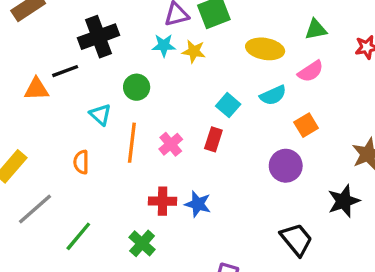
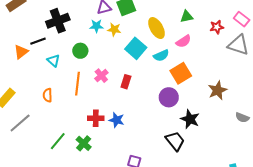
yellow ellipse: (265, 49) -> (156, 28), turned 50
orange triangle: (37, 89) -> (21, 52), turned -35
cyan square: (228, 105) -> (136, 48), moved, size x1.5
cyan triangle: (100, 115) -> (53, 61), moved
orange square: (306, 125) -> (181, 73), size x1.5
pink cross: (171, 144) -> (101, 76), moved
black star: (344, 201) -> (190, 119), moved, turned -30
green line: (78, 236) -> (58, 141), moved

